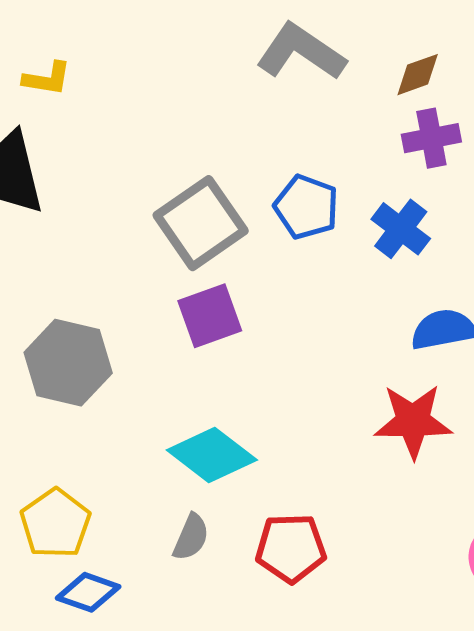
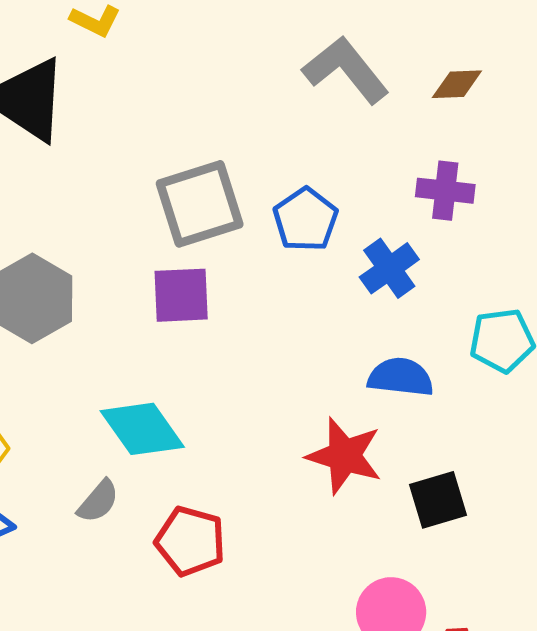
brown diamond: (418, 75) -> (457, 84), moved

